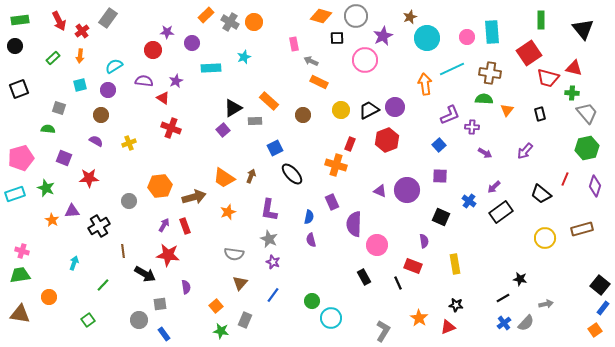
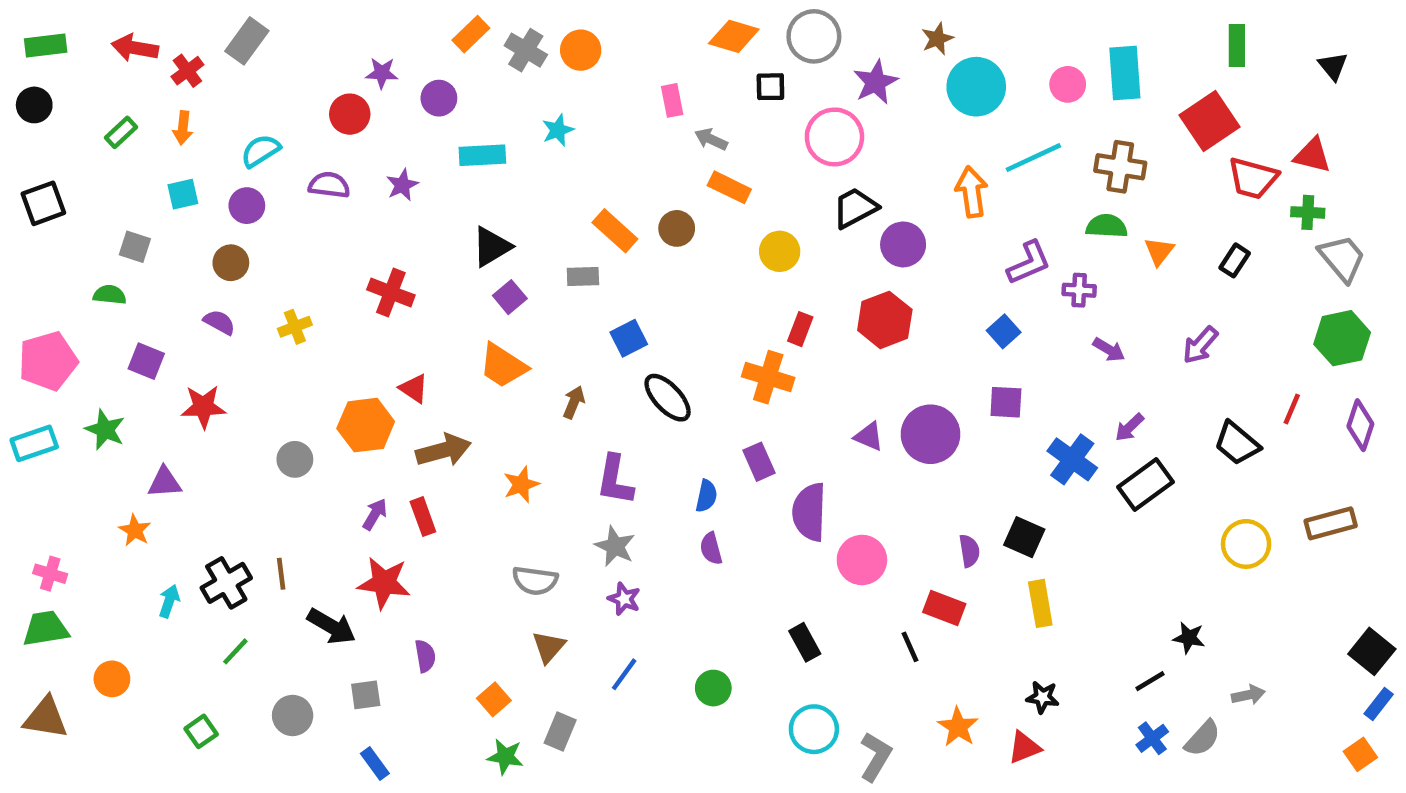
red arrow: (59, 21) -> (135, 48), turned 126
black triangle: (583, 29) -> (1333, 66), size x0.6
red triangle: (163, 98) -> (414, 388), moved
black triangle: (233, 108) -> (491, 247), moved
black trapezoid: (369, 110) -> (855, 208), moved
black rectangle: (540, 114) -> (1235, 260), turned 48
brown circle: (303, 115) -> (677, 228), moved
orange trapezoid: (224, 178) -> (503, 366), moved
blue cross: (469, 201) -> (1072, 459), size x1.5
black square: (441, 217) -> (1024, 537), moved
orange star: (52, 220) -> (135, 530), moved
black cross: (99, 226) -> (226, 583), moved
black rectangle: (364, 277) -> (805, 642), moved
cyan circle: (331, 318) -> (814, 729), moved
gray circle: (139, 320) -> (293, 715), moved

